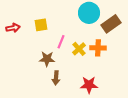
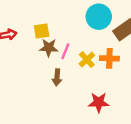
brown star: (47, 59) -> (49, 48), moved
brown arrow: (56, 78) -> (57, 77), moved

